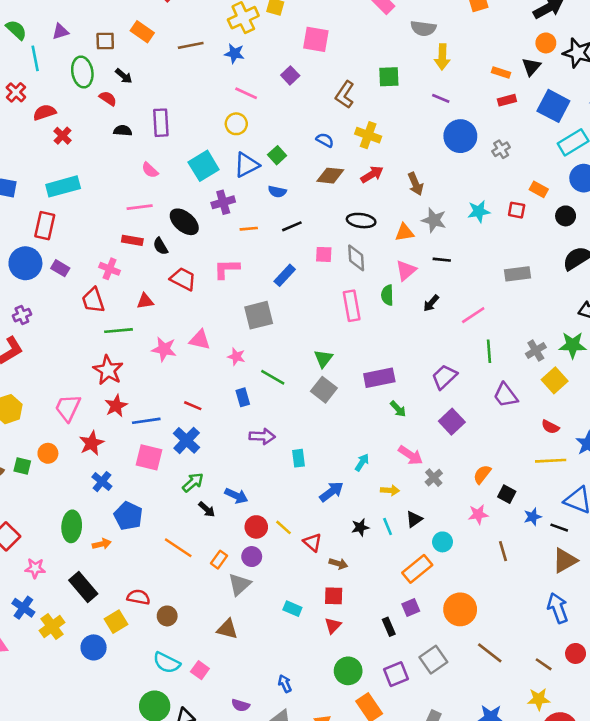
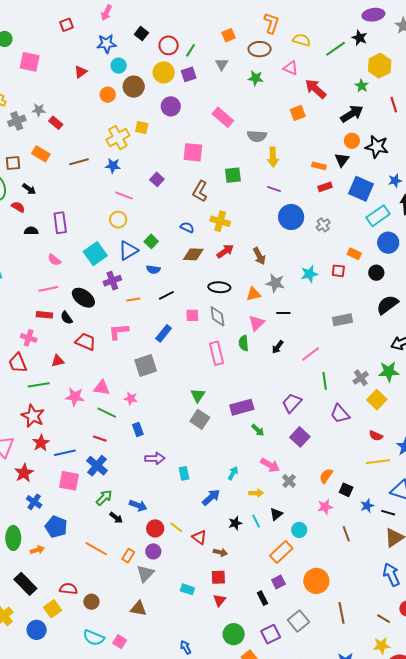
pink square: (316, 39) -> (193, 152), moved
green line: (273, 377) -> (107, 413), moved
brown line: (490, 653) -> (341, 613), turned 45

